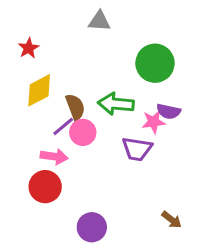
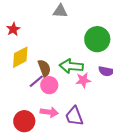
pink star: (154, 122) -> (83, 80), moved
purple trapezoid: (137, 149) -> (74, 116), moved, turned 60
pink arrow: (54, 157) -> (49, 112), moved

